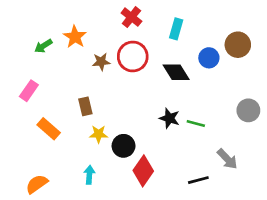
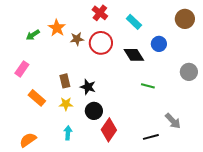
cyan rectangle: (176, 29) -> (134, 22), turned -63
brown circle: (238, 45) -> (185, 19), moved
brown star: (101, 62) -> (77, 39), moved
gray circle: (248, 110) -> (189, 72), moved
black star: (170, 118) -> (88, 87), moved
green line: (196, 124) -> (148, 86), moved
yellow star: (99, 134) -> (66, 104), moved

